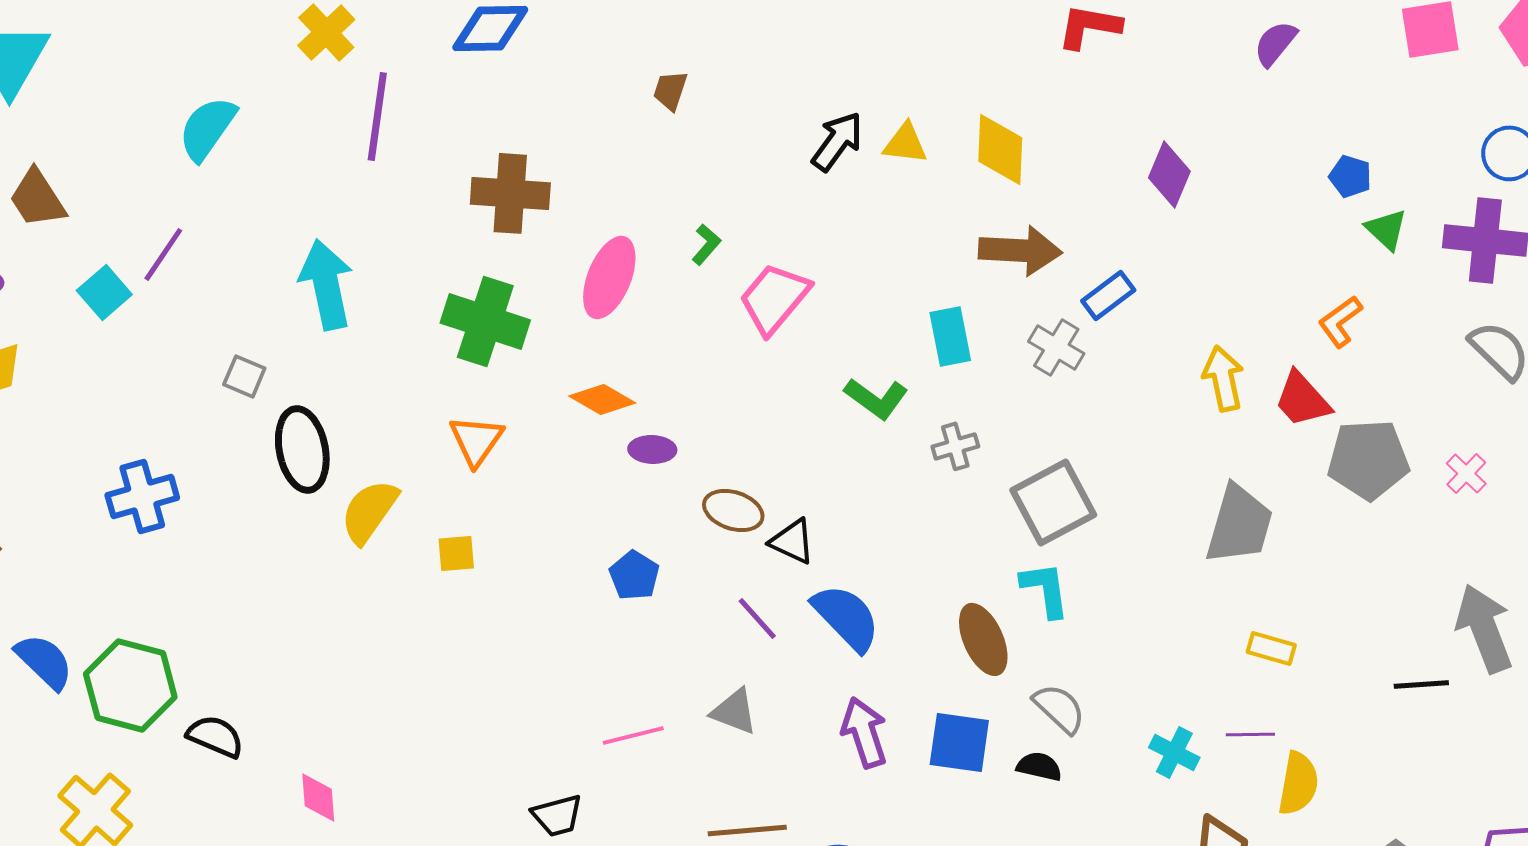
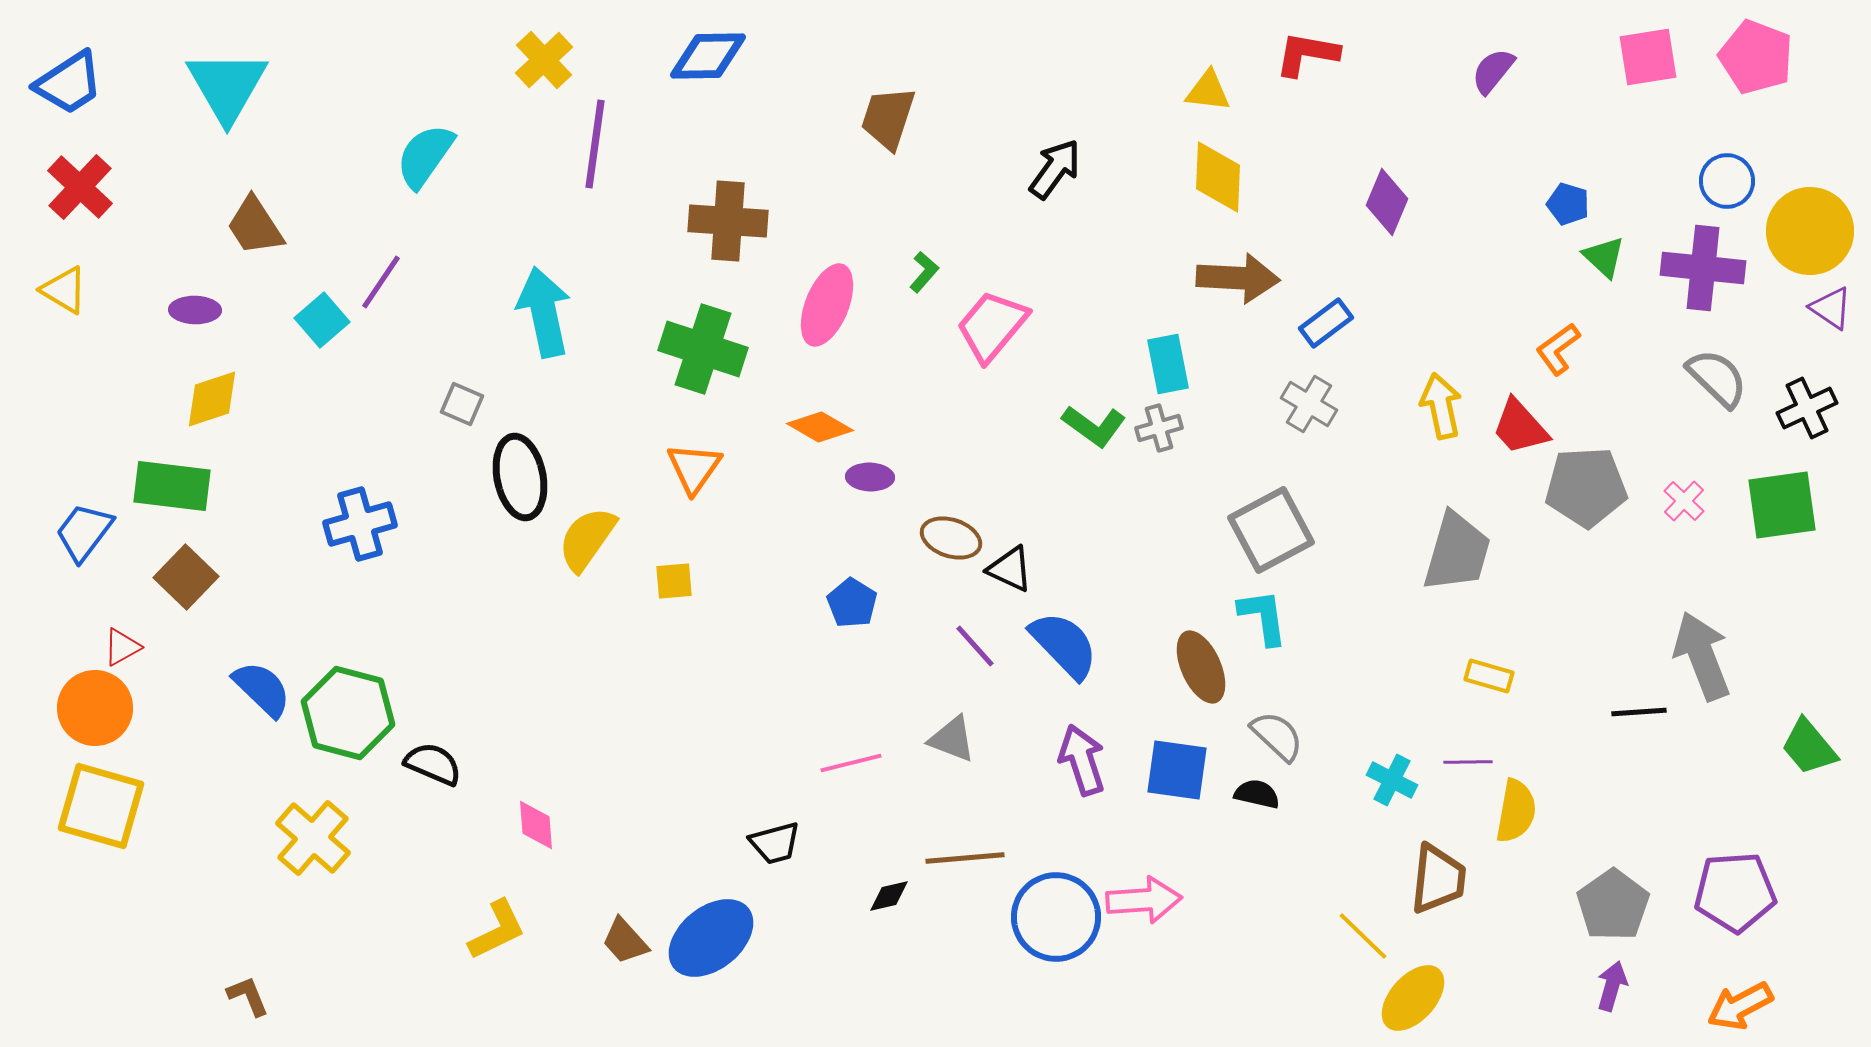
brown trapezoid: (670, 90) -> (888, 118), size x1.6
yellow triangle: (905, 143) -> (1208, 91), moved
gray cross: (1056, 347) -> (1309, 404), moved
gray cross: (955, 446) -> (1159, 428), moved

